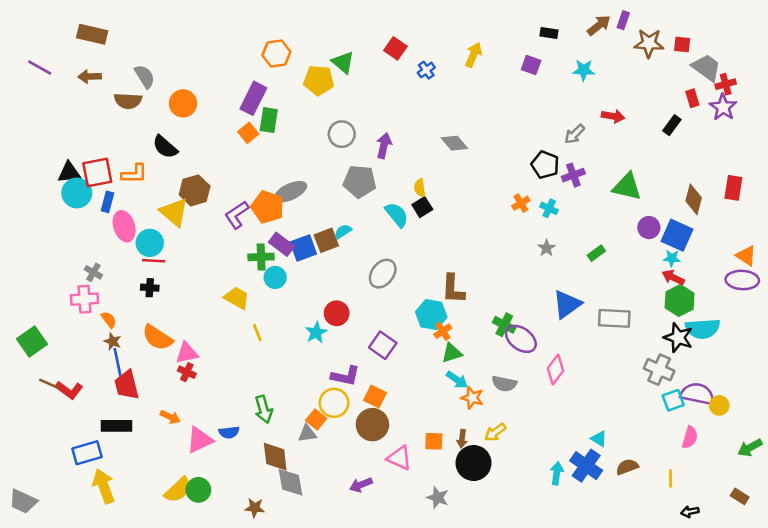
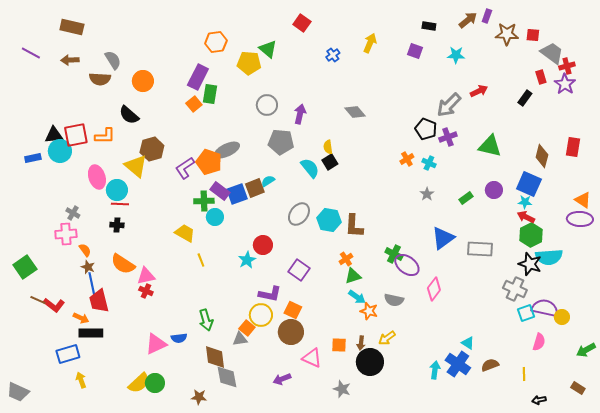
red square: (395, 48) -> (302, 23), moved
red arrow: (613, 116) -> (479, 91), turned -36
gray arrow: (575, 134) -> (449, 105), size x1.5
blue rectangle: (107, 202) -> (33, 158), moved, turned 63
purple circle: (649, 228) -> (494, 190), moved
cyan hexagon: (431, 315) -> (329, 220), moved
orange arrow: (170, 417) -> (81, 318), moved
yellow arrow: (104, 486) -> (81, 380), size x0.6

